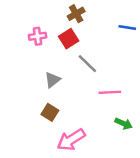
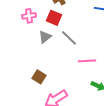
red square: (69, 39) -> (54, 18), turned -35
gray triangle: (52, 80) -> (45, 37), moved

